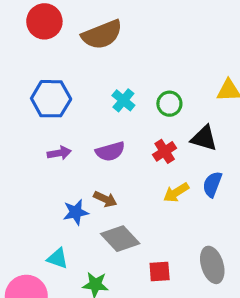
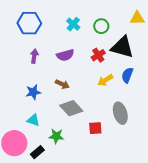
black triangle: (204, 138) -> (122, 47), size x1.4
purple arrow: (59, 153) -> (34, 56), turned -72
blue star: (76, 212) -> (33, 92), moved
gray ellipse: (212, 265) -> (120, 113), moved

